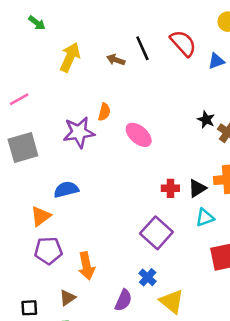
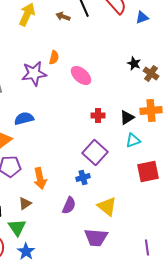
red cross: (170, 188) -> (98, 115), moved
blue cross: (148, 277) -> (83, 177), moved, turned 32

